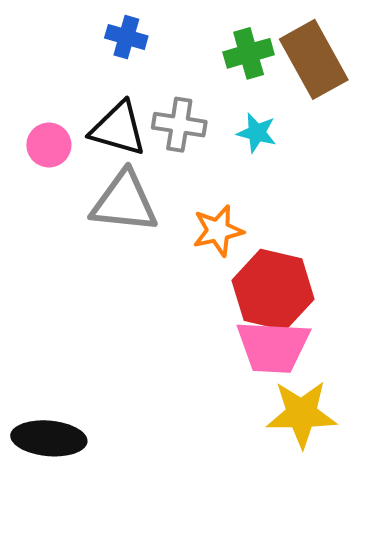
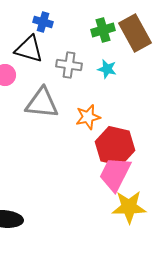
black triangle: (118, 129) -> (29, 49), moved
pink trapezoid: (273, 347) -> (115, 174), turned 114

